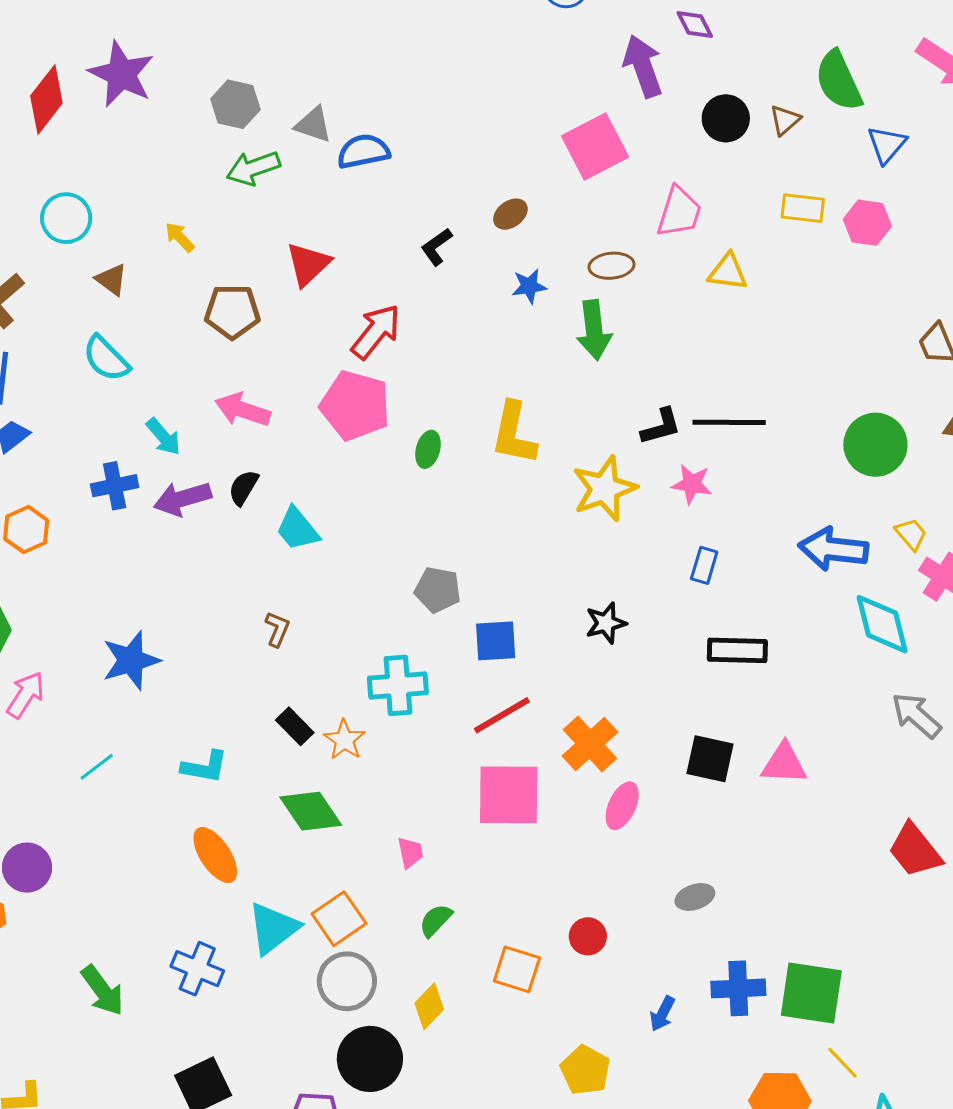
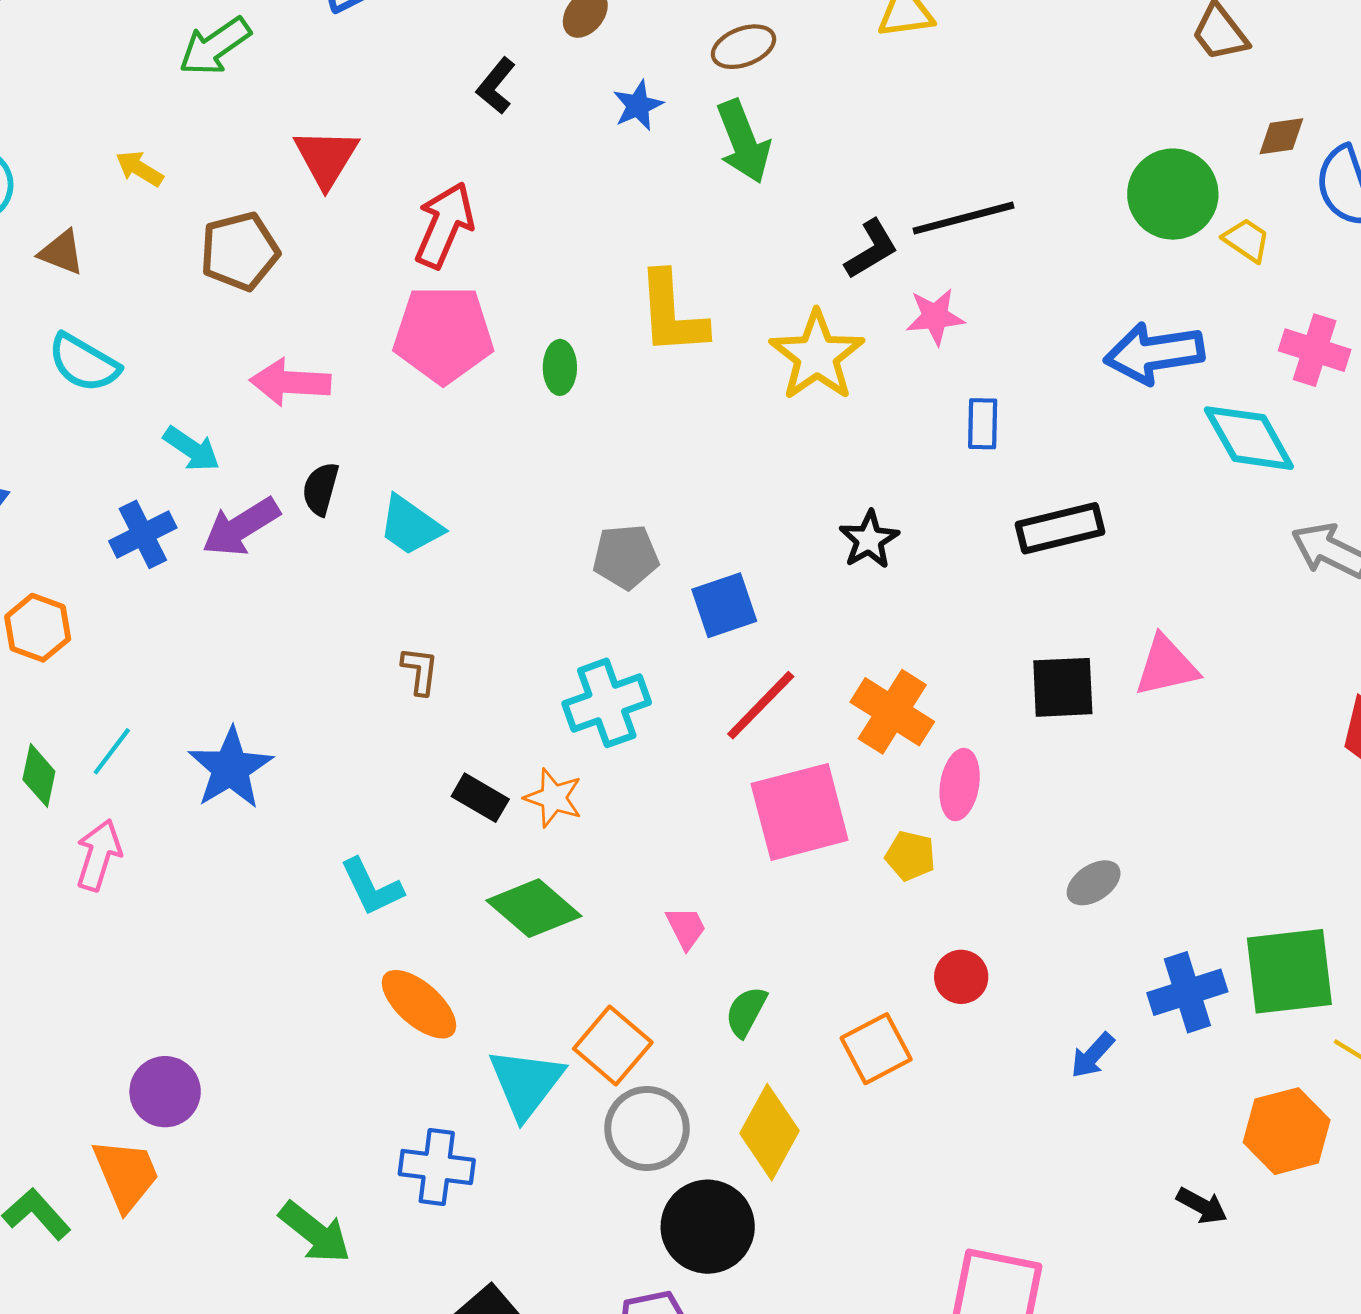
yellow trapezoid: (911, 534) -> (1247, 240), moved
cyan line: (97, 767) -> (112, 751), moved
cyan L-shape: (205, 767) -> (372, 887), turned 69
orange square: (517, 969) -> (876, 1049), turned -30
yellow diamond: (429, 1006) -> (770, 1132), size x1.4
blue arrow: (662, 1014) -> (1092, 1055), turned 30
yellow pentagon: (585, 1070) -> (910, 856), moved, size x0.7

